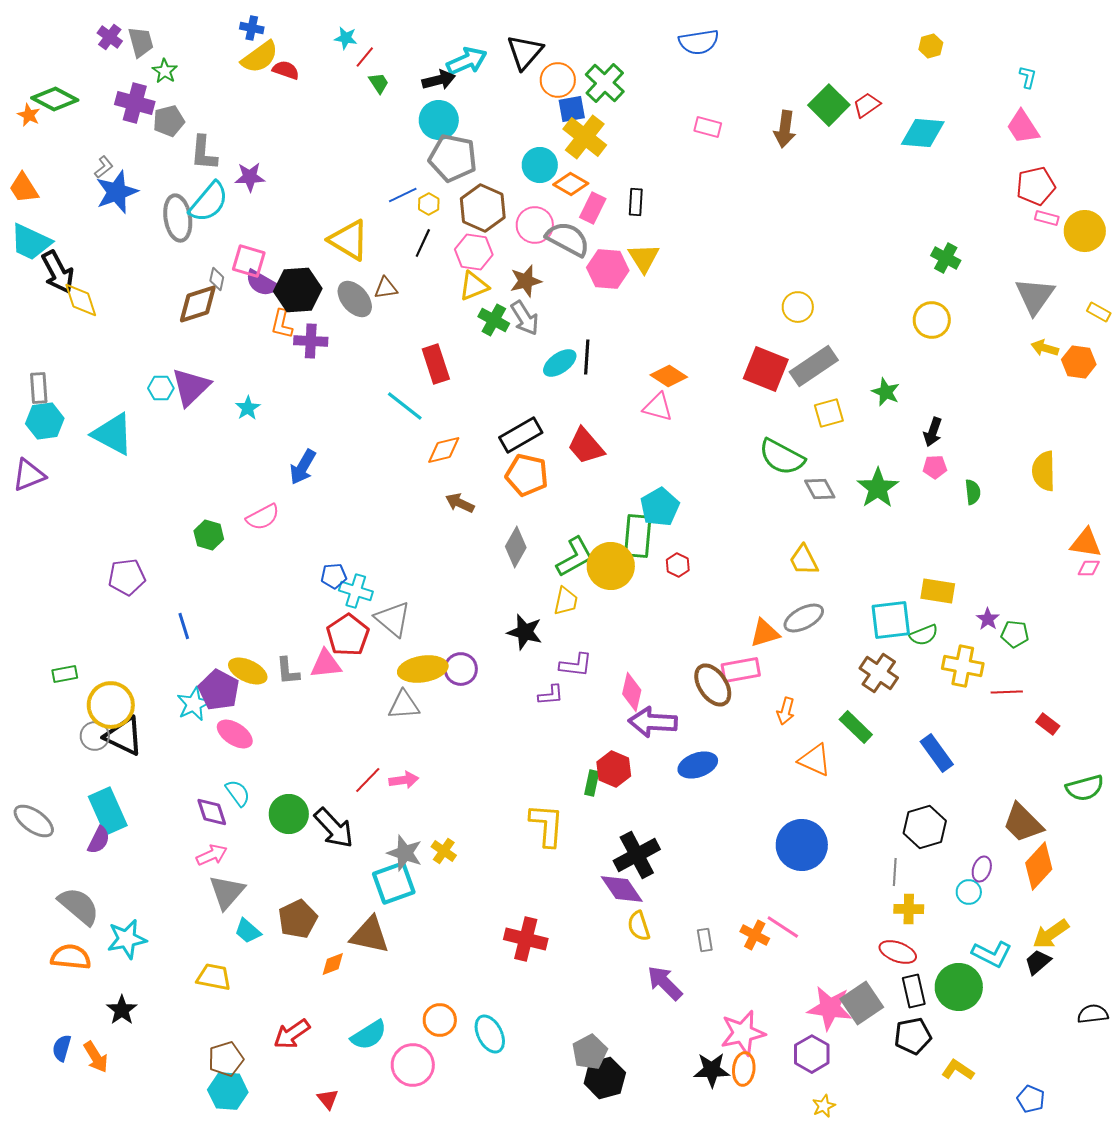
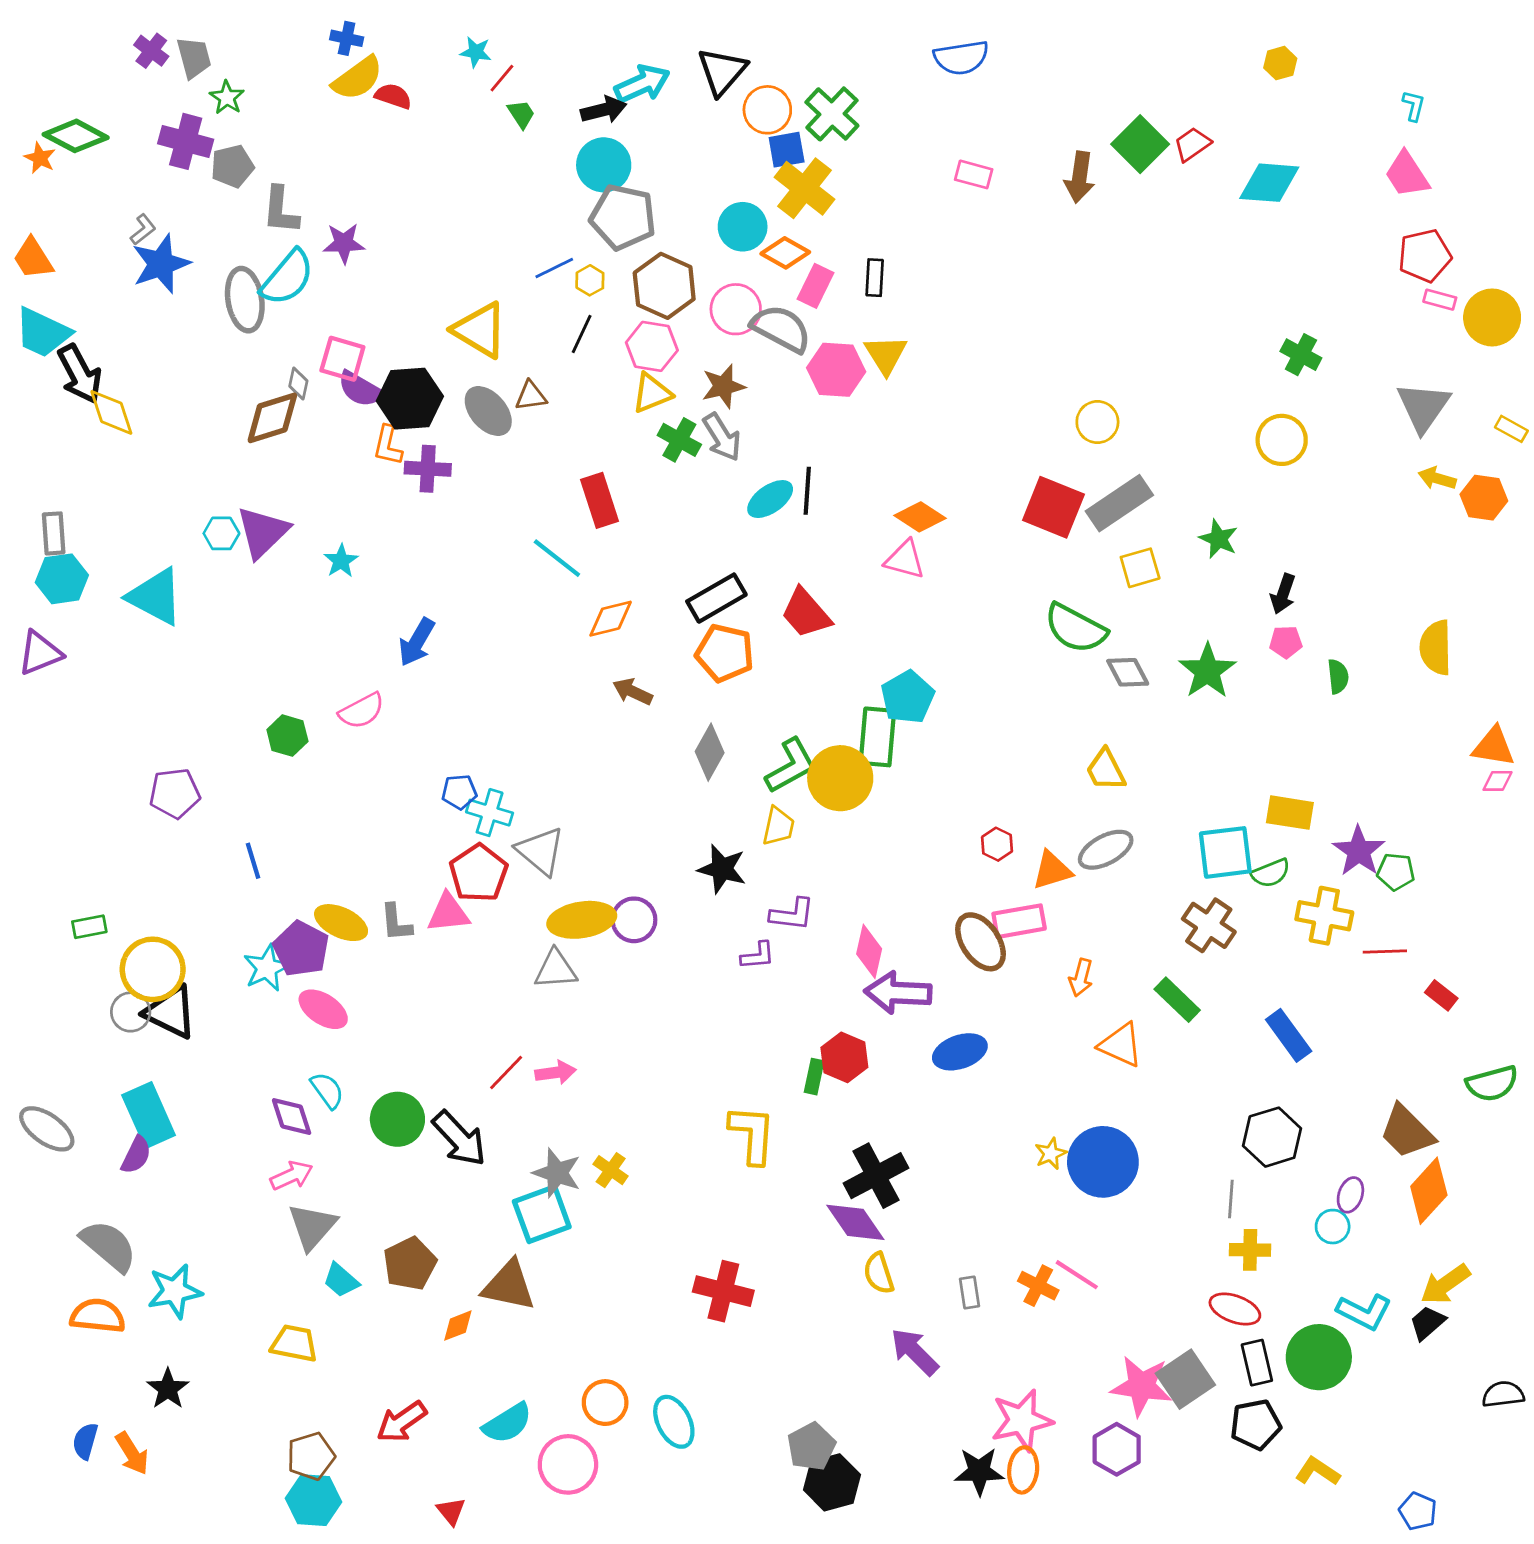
red hexagon: (678, 565) -> (997, 844), moved
purple star: (988, 619) -> (1359, 851), size x1.6
yellow star: (824, 1106) -> (1051, 1154), moved

